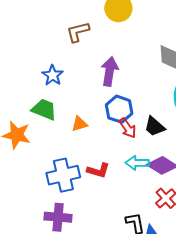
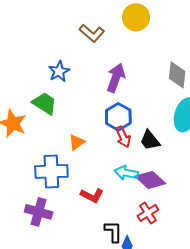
brown L-shape: (78, 32) -> (92, 33), turned -135
orange triangle: (79, 124) -> (77, 142), moved, turned -30
red L-shape: (98, 171) -> (92, 196), moved

